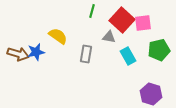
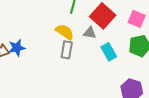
pink square: (143, 23) -> (137, 19), moved, turned 30
yellow semicircle: (58, 36) -> (65, 32), moved

